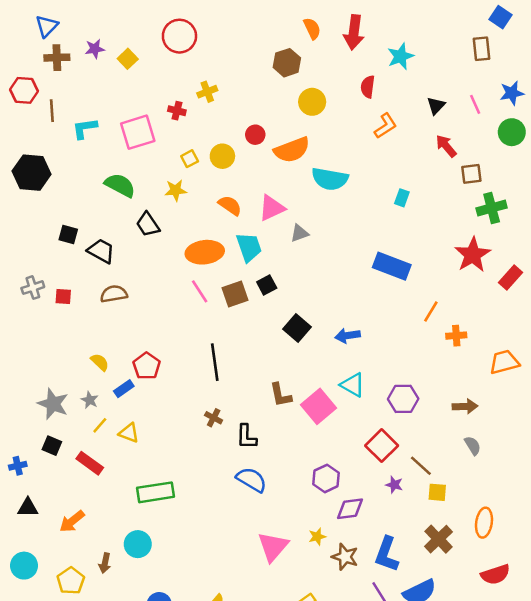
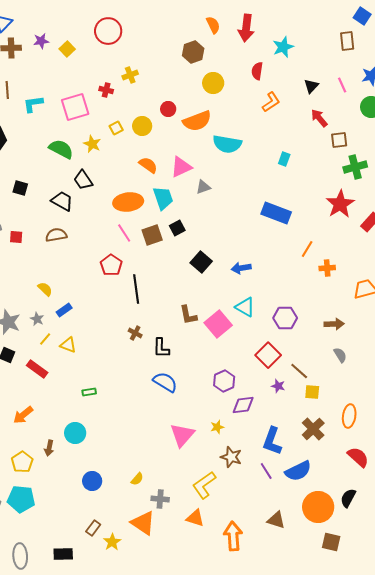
yellow star: (176, 190) -> (92, 144), moved, turned 30
black trapezoid: (101, 251) -> (62, 201), moved
red pentagon: (147, 366) -> (111, 265), moved
green rectangle: (155, 492) -> (89, 392), size x0.5
brown star: (345, 557) -> (231, 457), moved
red semicircle: (495, 574) -> (358, 457), turned -120

